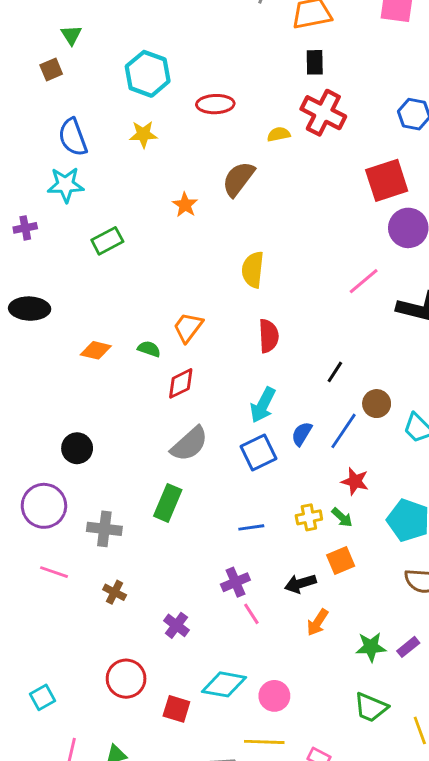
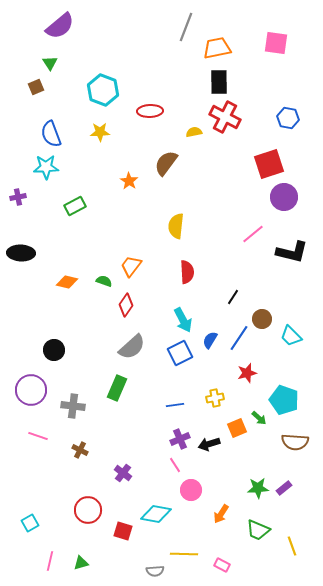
black rectangle: (315, 62) -> (219, 82), size x1.4
red diamond: (181, 383) -> (126, 305), turned -30
cyan arrow: (263, 405) -> (183, 320), turned -55
red star: (355, 481) -> (247, 373), turned -30
green arrow: (342, 517) -> (259, 418), moved
purple cross: (235, 582) -> (180, 439), moved
orange arrow: (318, 622) -> (221, 514), moved
pink circle: (274, 696) -> (191, 490), moved

